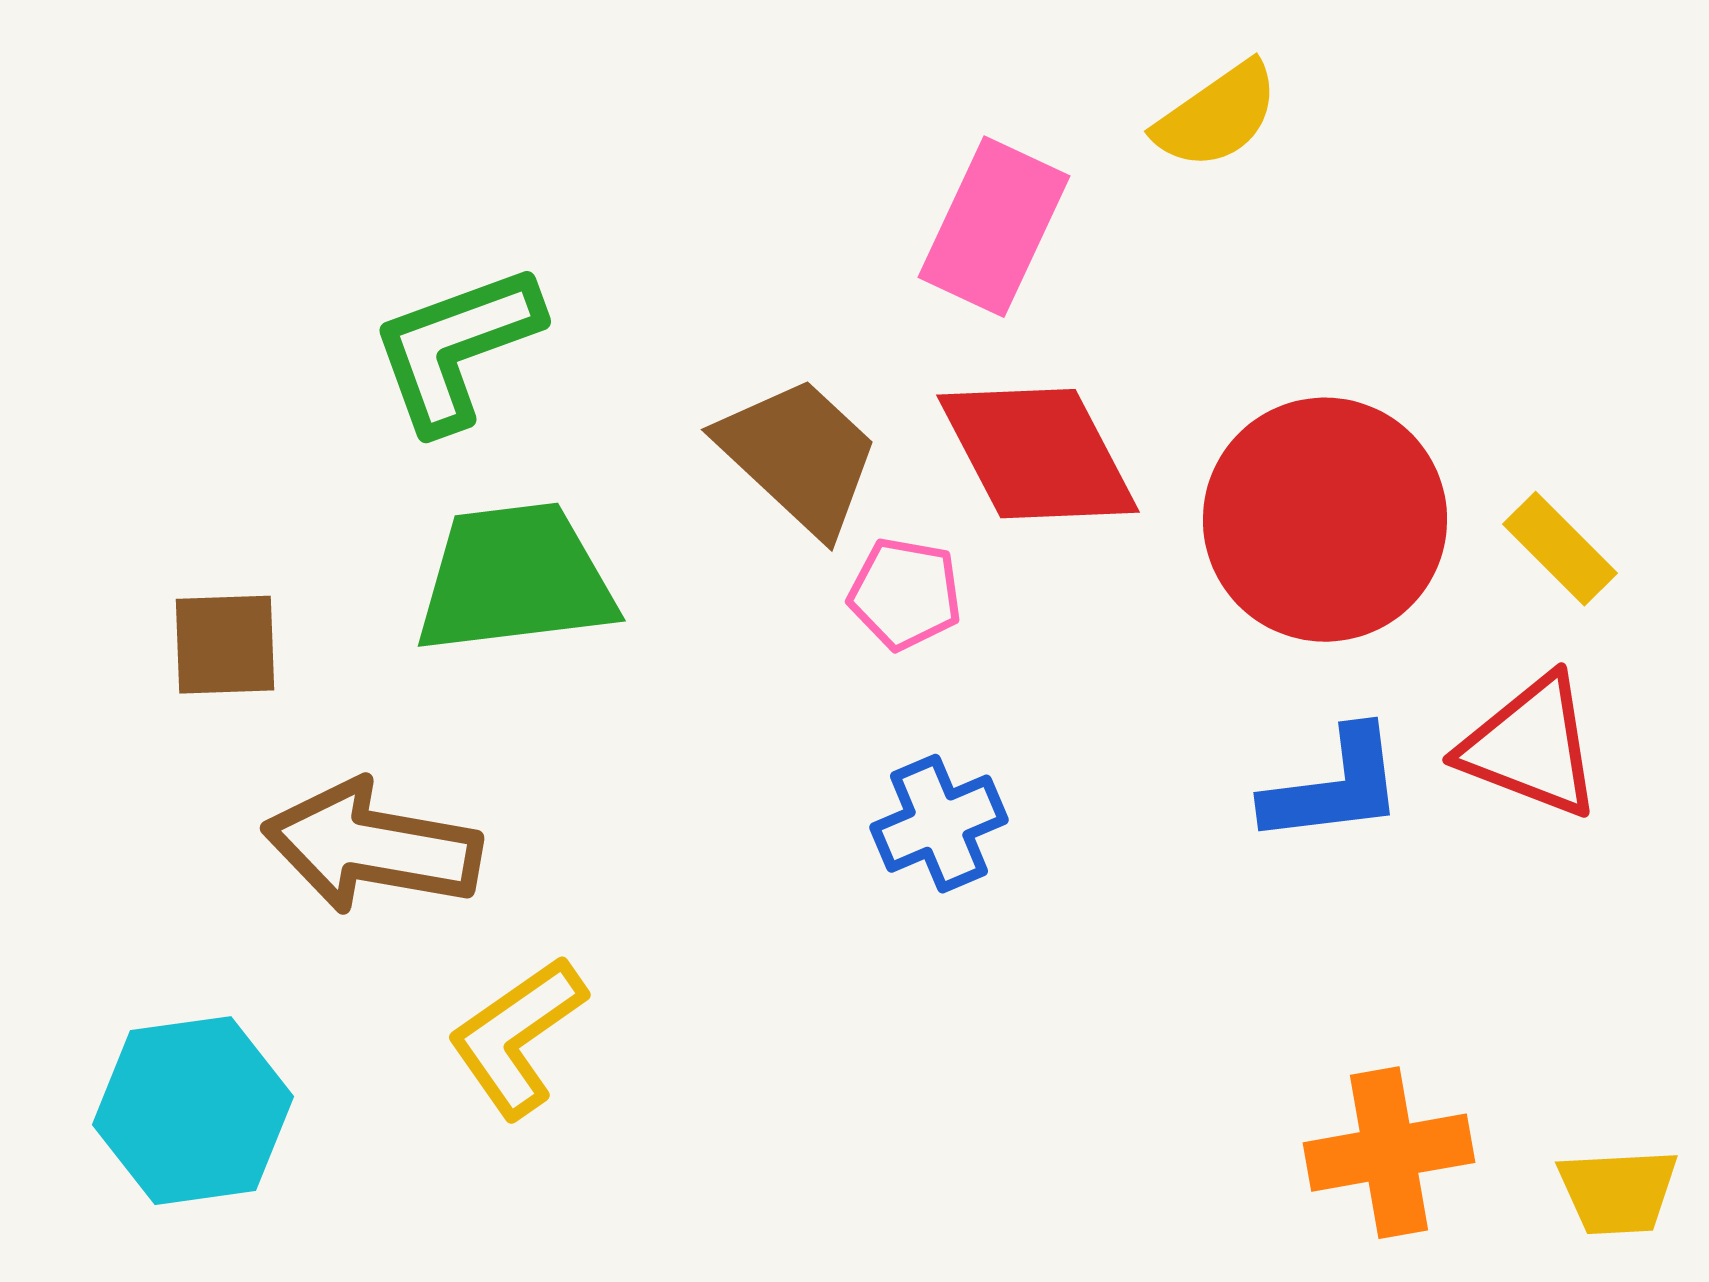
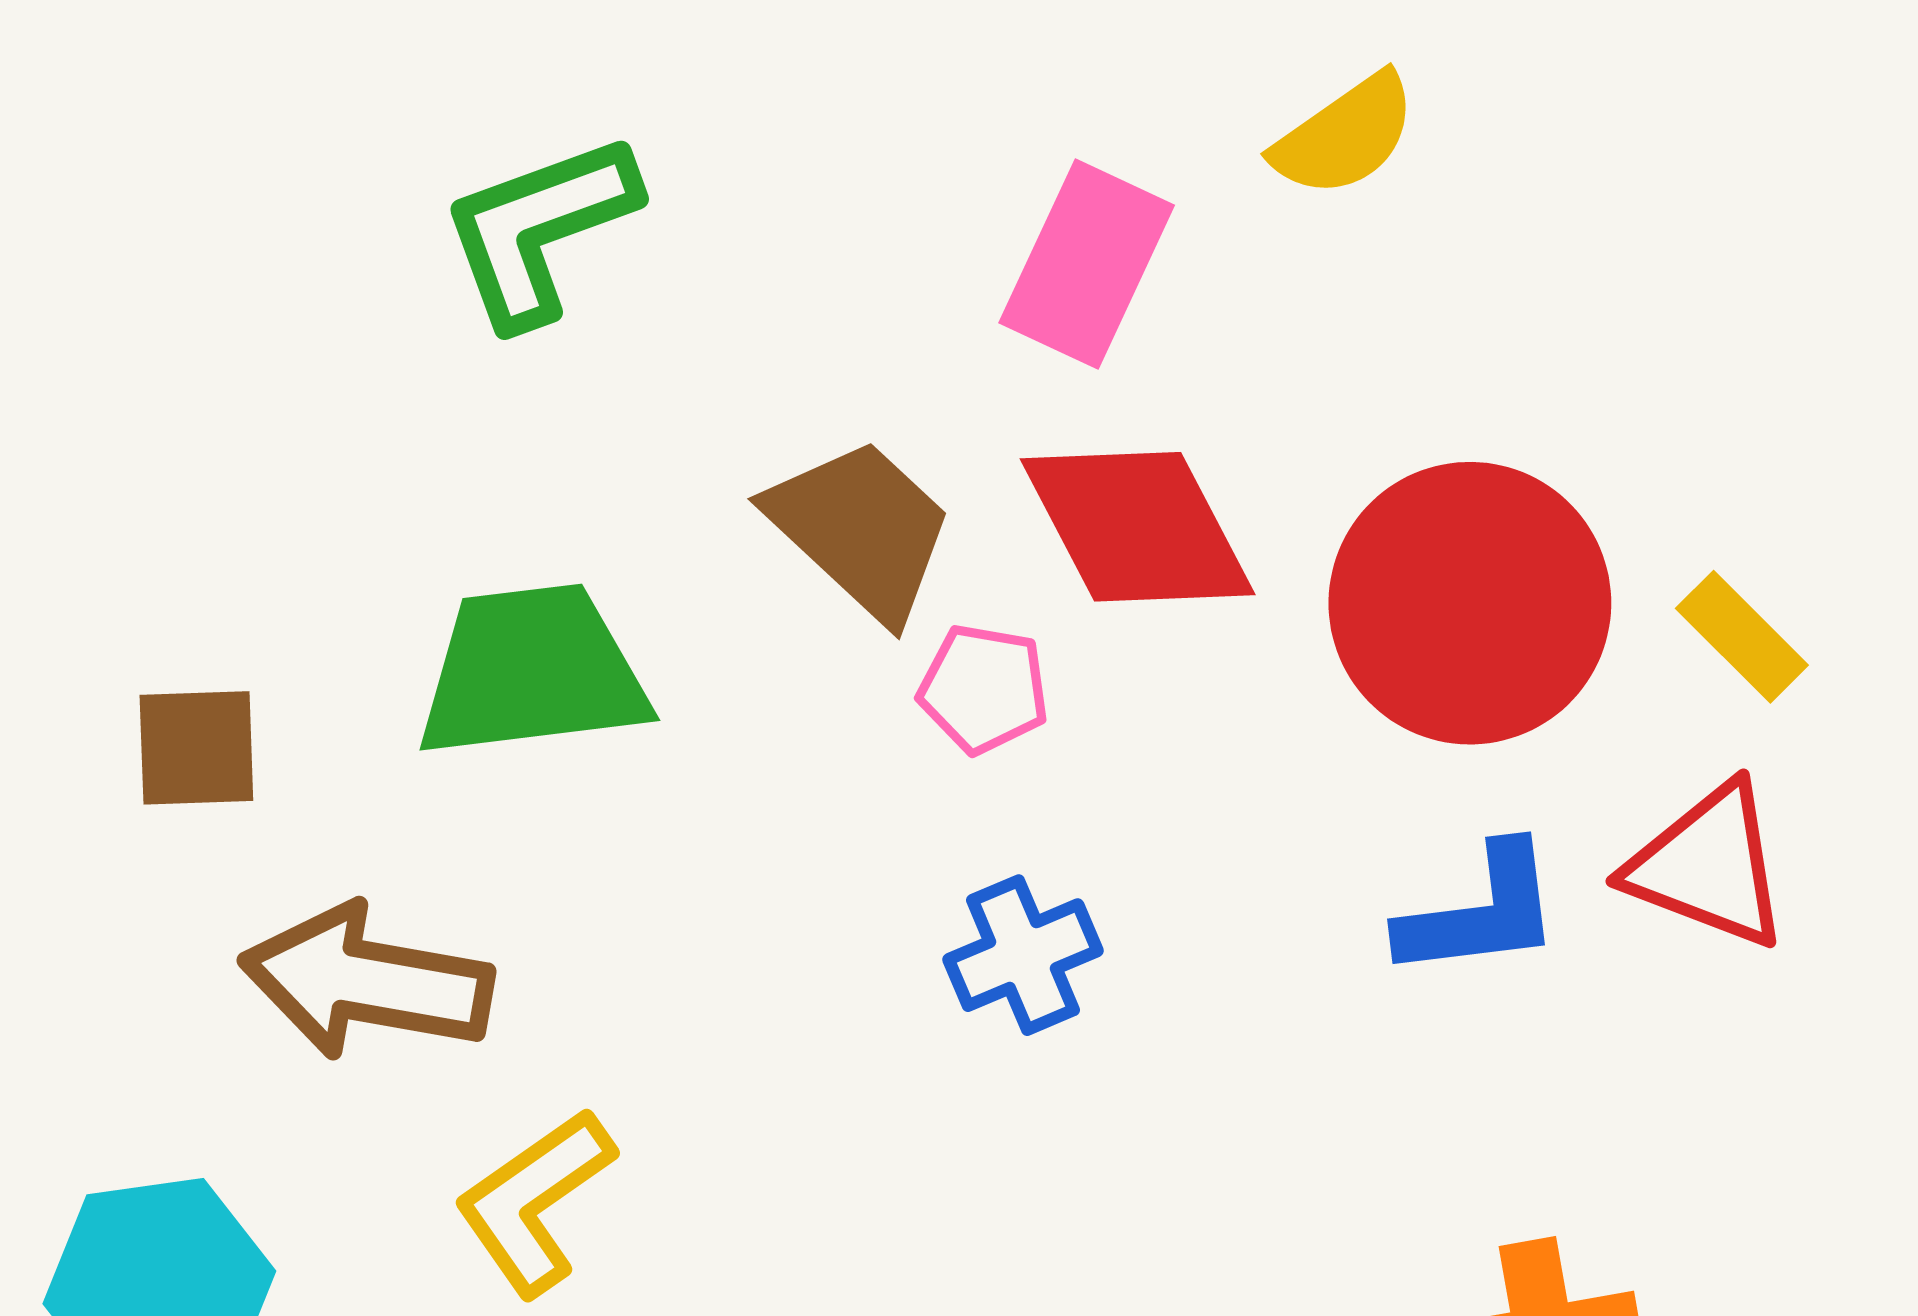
green L-shape: (456, 348) -> (539, 229), moved

